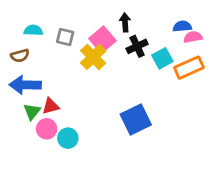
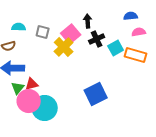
blue semicircle: (182, 26) -> (131, 16), moved
orange rectangle: (189, 68) -> (136, 55), turned 40
pink circle: (47, 129) -> (29, 101), size x1.5
cyan circle: (68, 138) -> (45, 108), size x1.6

